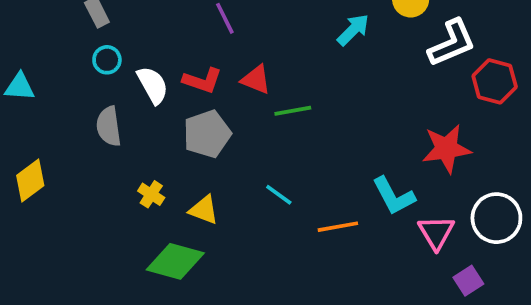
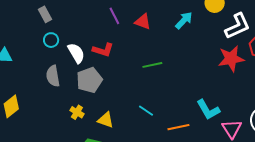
red triangle: (256, 79) -> (143, 22), moved
gray pentagon: (207, 134) -> (89, 80), moved
red star: (446, 149) -> (231, 59), moved

